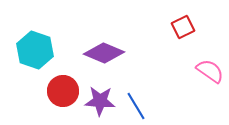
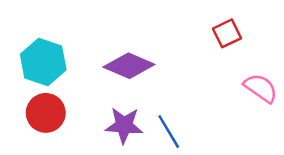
red circle: (63, 91) -> (46, 113), moved

